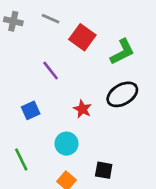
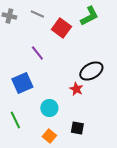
green L-shape: (122, 52) -> (89, 16), moved
red star: (82, 109) -> (76, 89), moved
blue square: (31, 110) -> (22, 83), size x1.5

